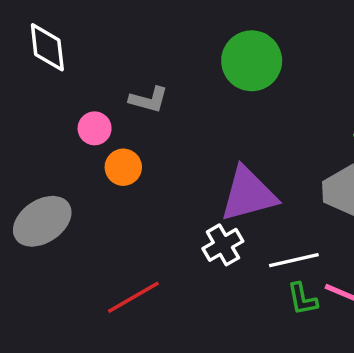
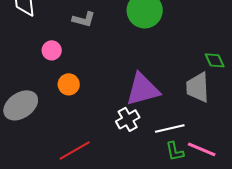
gray L-shape: (149, 100) -> (84, 19), moved
orange circle: (123, 167) -> (69, 84), moved

